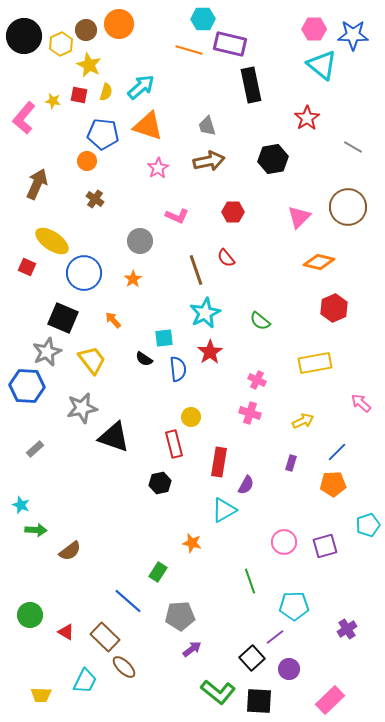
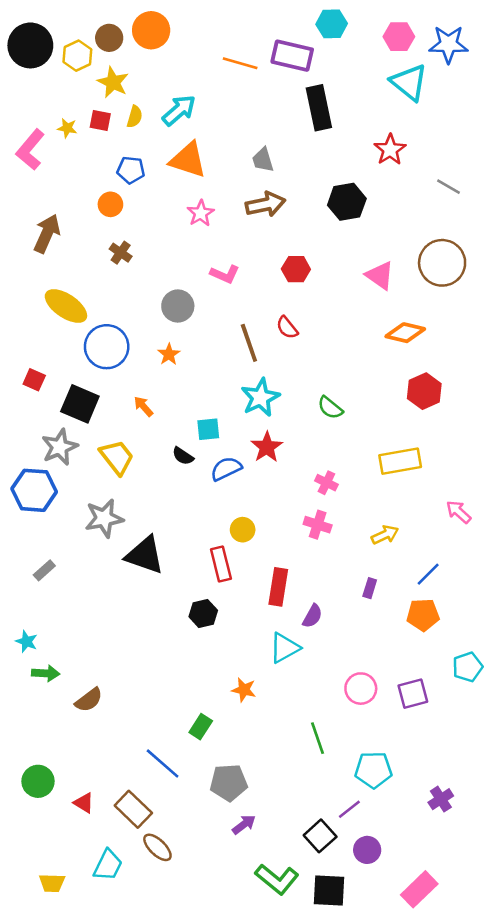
cyan hexagon: (203, 19) -> (332, 24), moved
blue pentagon: (103, 134) -> (131, 170), size x0.7
pink triangle: (299, 217) -> (380, 276), turned -40
red square: (27, 267) -> (34, 380), moved
blue semicircle: (178, 369) -> (226, 469), turned -110

